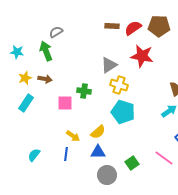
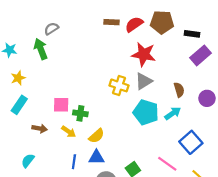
gray triangle: (109, 65) -> (144, 81), moved
brown arrow: (45, 79) -> (40, 128), moved
green cross: (84, 91) -> (80, 113), moved
cyan pentagon: (123, 112) -> (146, 112), moved
yellow arrow: (73, 136) -> (69, 132), moved
blue line: (66, 154) -> (74, 162), moved

